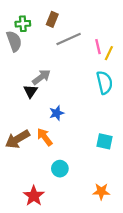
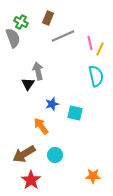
green cross: (23, 24) -> (21, 22), turned 32
gray arrow: (41, 77) -> (38, 71), turned -66
brown arrow: (17, 139) -> (24, 154), moved
cyan square: (105, 141) -> (75, 113), moved

